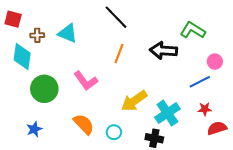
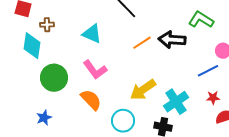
cyan triangle: (68, 33) -> (92, 34), moved
orange line: (119, 53) -> (142, 43), moved, turned 36
orange semicircle: (84, 124) -> (91, 100), moved
cyan circle: (114, 132) -> (123, 121), size x1.5

